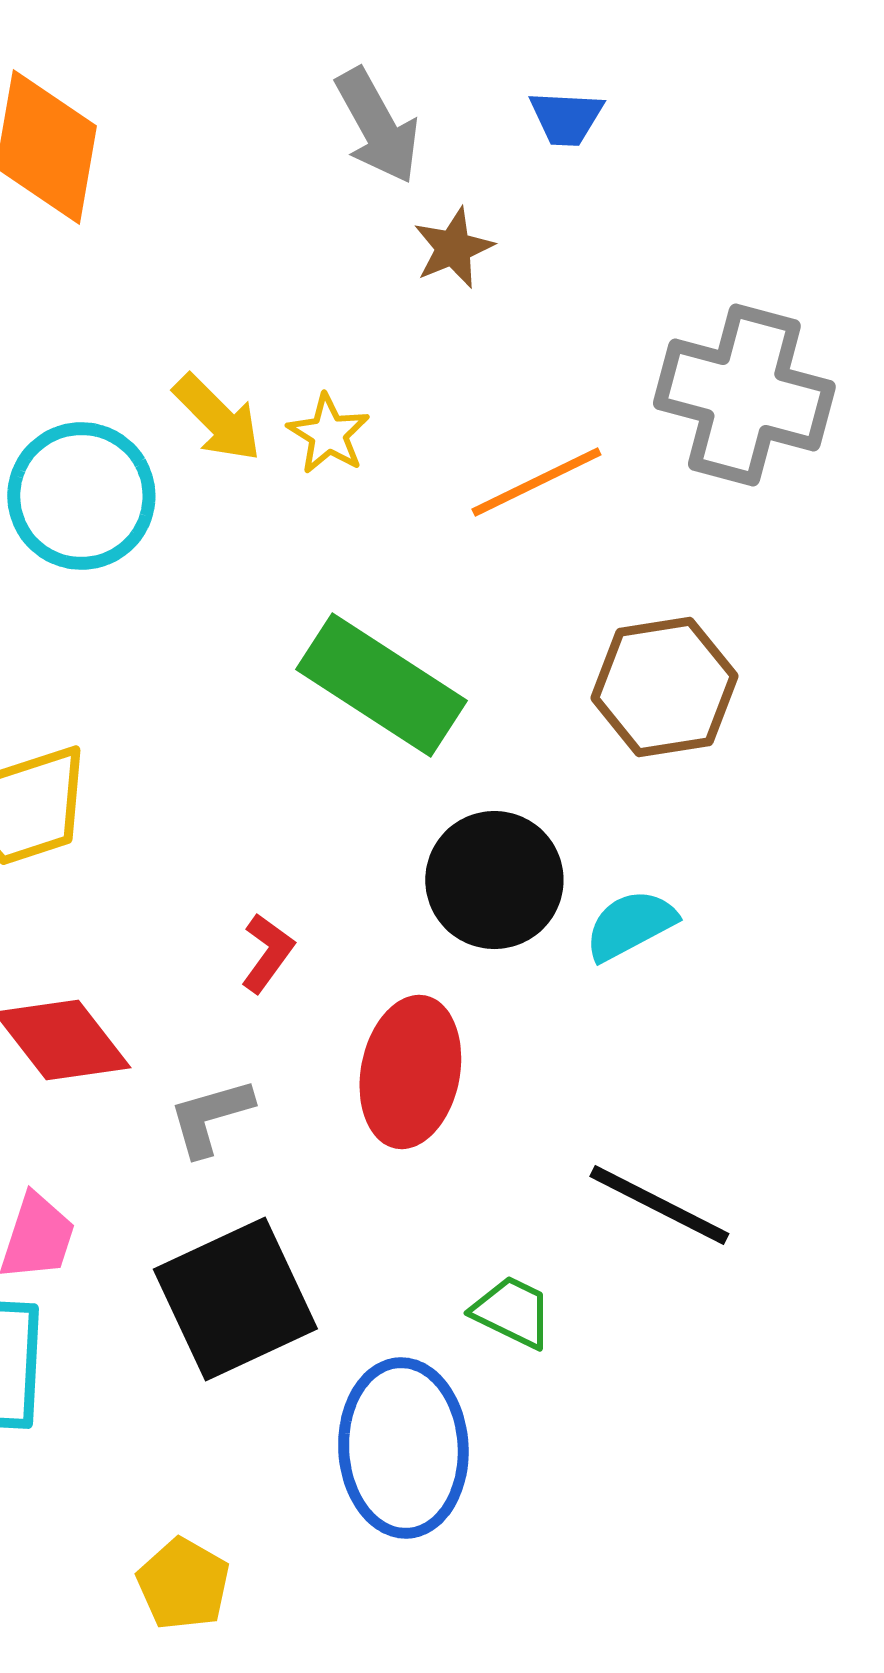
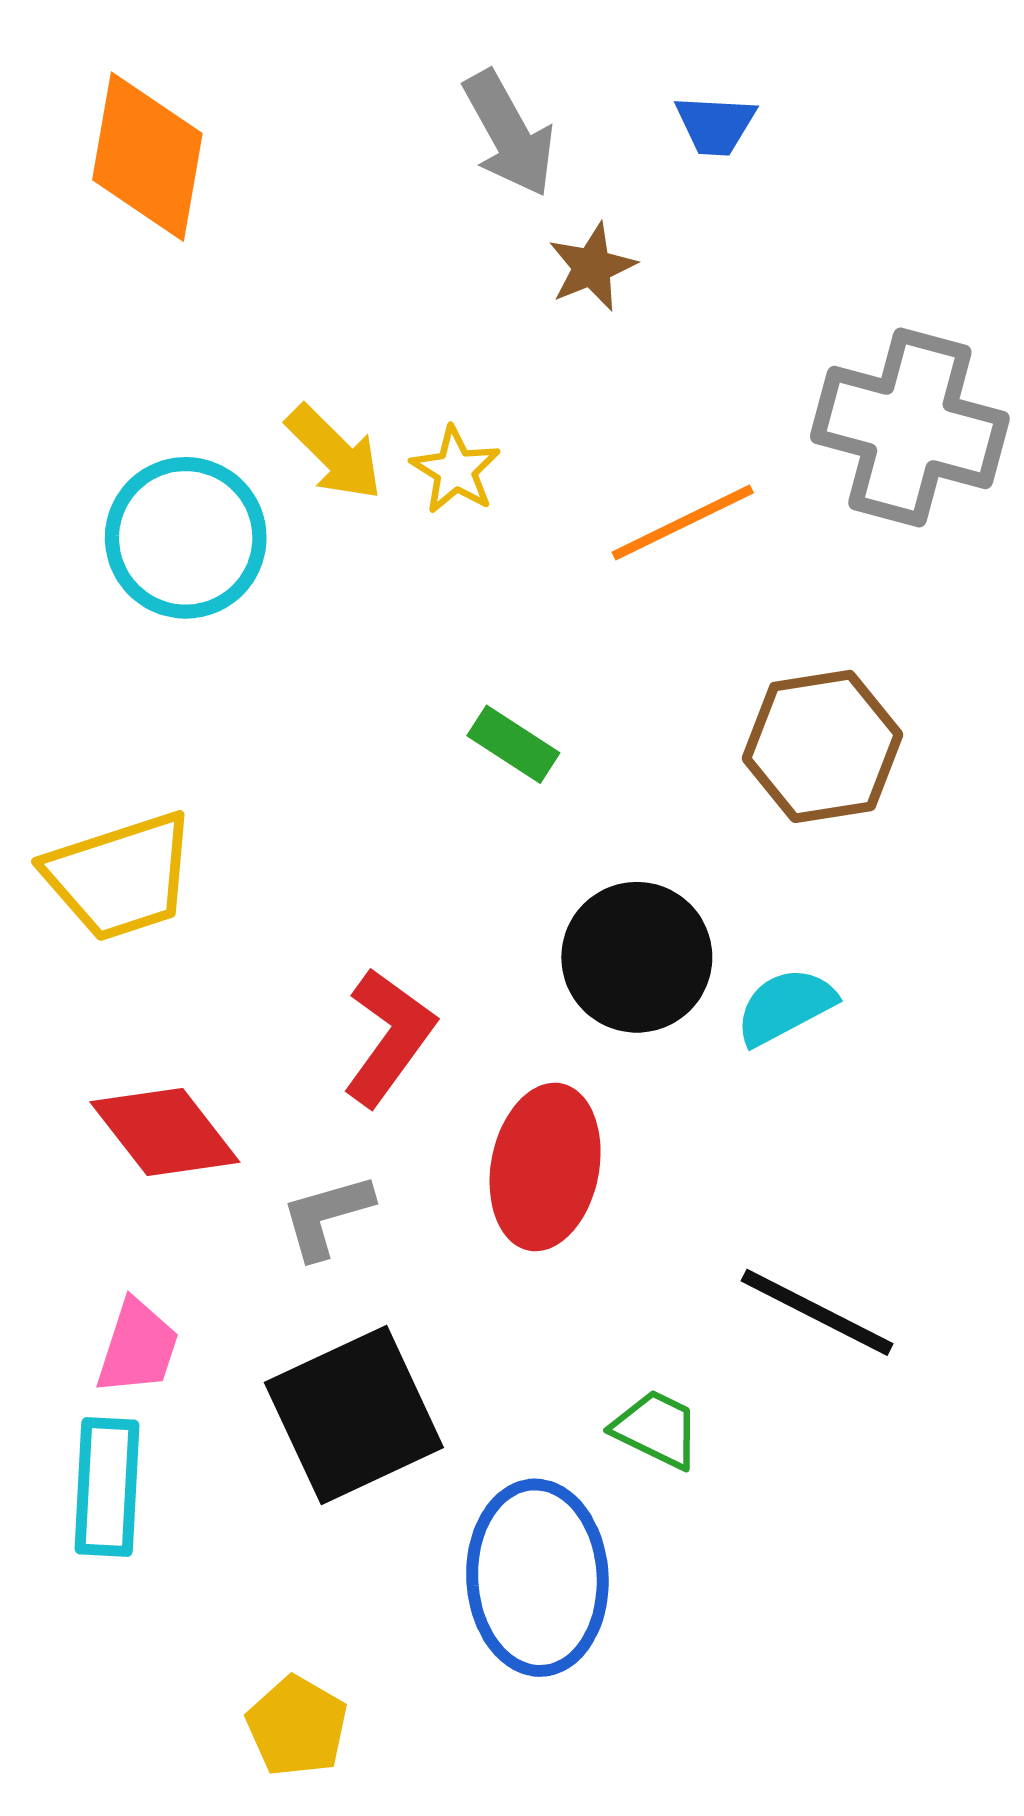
green rectangle: (381, 685) -> (513, 744), size x0.5
red L-shape: (267, 953) -> (389, 1037), size x1.6

